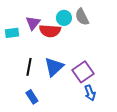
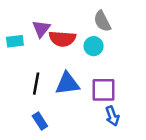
cyan circle: (64, 18) -> (94, 46), moved
blue triangle: (54, 67) -> (67, 84), turned 35
purple square: (83, 72) -> (104, 90), turned 35

